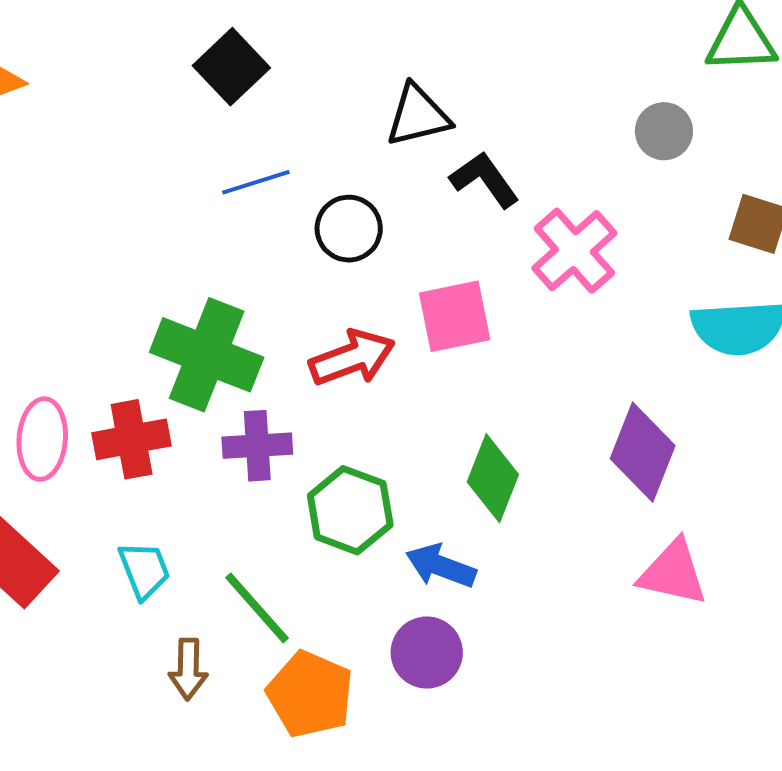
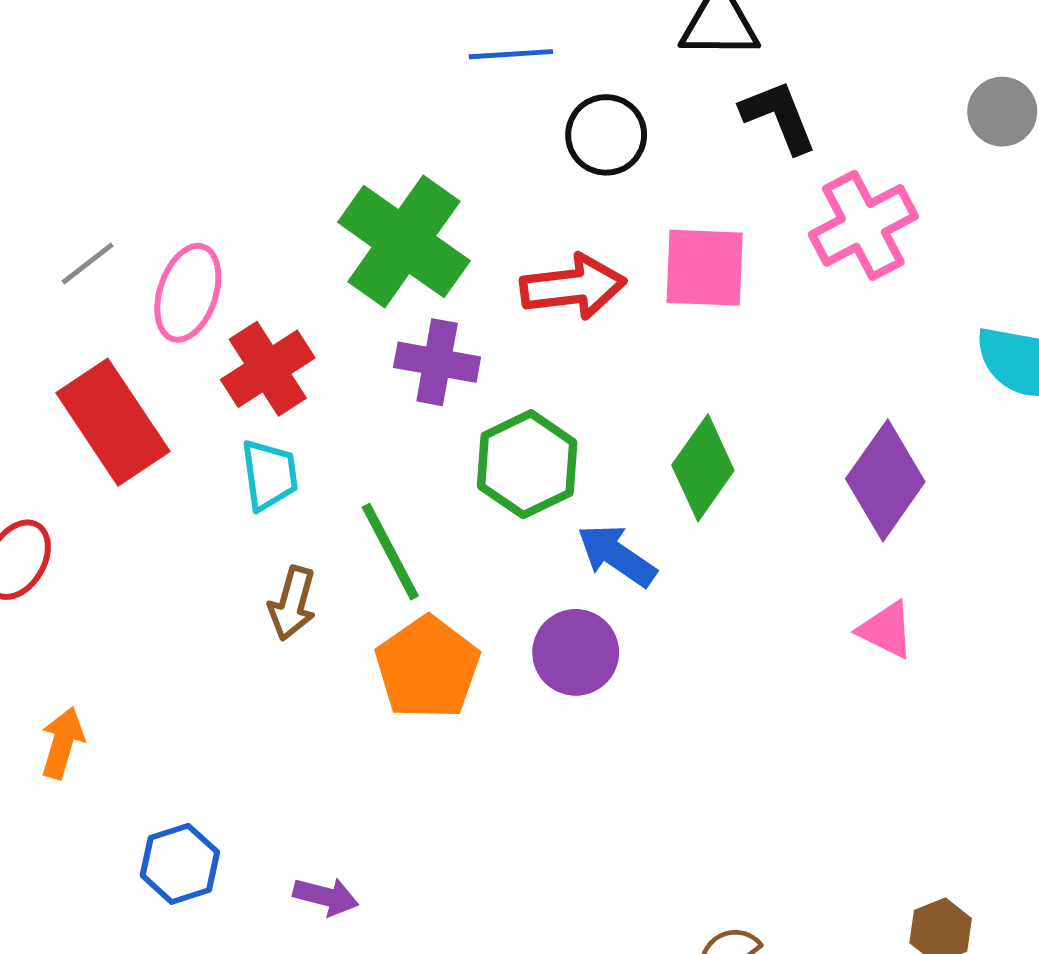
red cross: (132, 439) -> (268, 369), moved, turned -36
pink triangle: (673, 573) -> (886, 630), size x0.7

